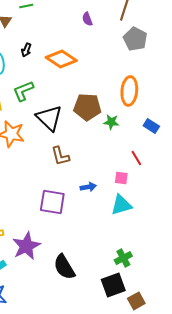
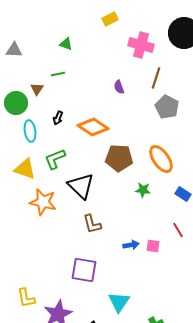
orange ellipse: (129, 91) -> (161, 159), turned -40
brown pentagon: (87, 107) -> (119, 158), moved
red line: (136, 158) -> (178, 230), moved
blue arrow: (88, 187) -> (131, 245), moved
cyan triangle: (121, 205) -> (119, 302), moved, turned -40

